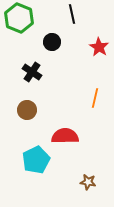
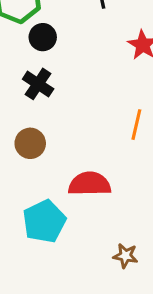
black circle: (52, 42) -> (43, 37), moved

